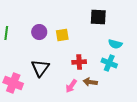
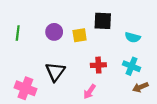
black square: (98, 17) -> (103, 21), moved
cyan semicircle: (115, 44) -> (133, 37), moved
brown arrow: (90, 82) -> (140, 87), moved, turned -32

